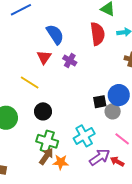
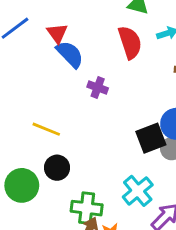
red triangle: (44, 57) -> (57, 33), moved
black square: (100, 102) -> (151, 138), size x1.5
black circle: (43, 111) -> (57, 168), moved

